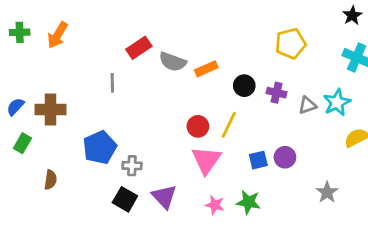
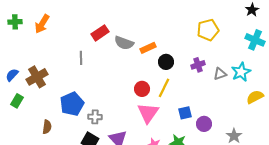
black circle: (244, 86) -> (166, 62), moved
purple cross: (277, 93) -> (198, 65), turned -32
brown cross: (51, 109) -> (37, 77), turned -30
purple circle: (285, 157) -> (204, 124), moved
brown semicircle: (51, 180) -> (47, 127), moved

